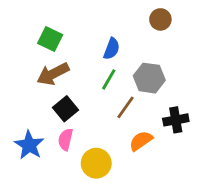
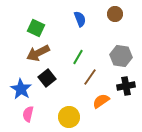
blue semicircle: (112, 49) -> (80, 19), moved, turned -42
gray hexagon: (149, 78) -> (121, 56), moved
pink semicircle: (66, 139) -> (28, 114), moved
blue star: (29, 145) -> (21, 89), moved

